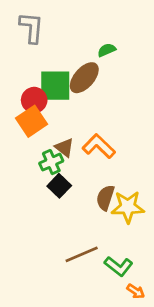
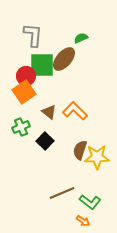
gray L-shape: (32, 28) -> (33, 35), moved
green cross: (51, 162) -> (21, 127), moved
orange arrow: (136, 291) -> (83, 221), moved

